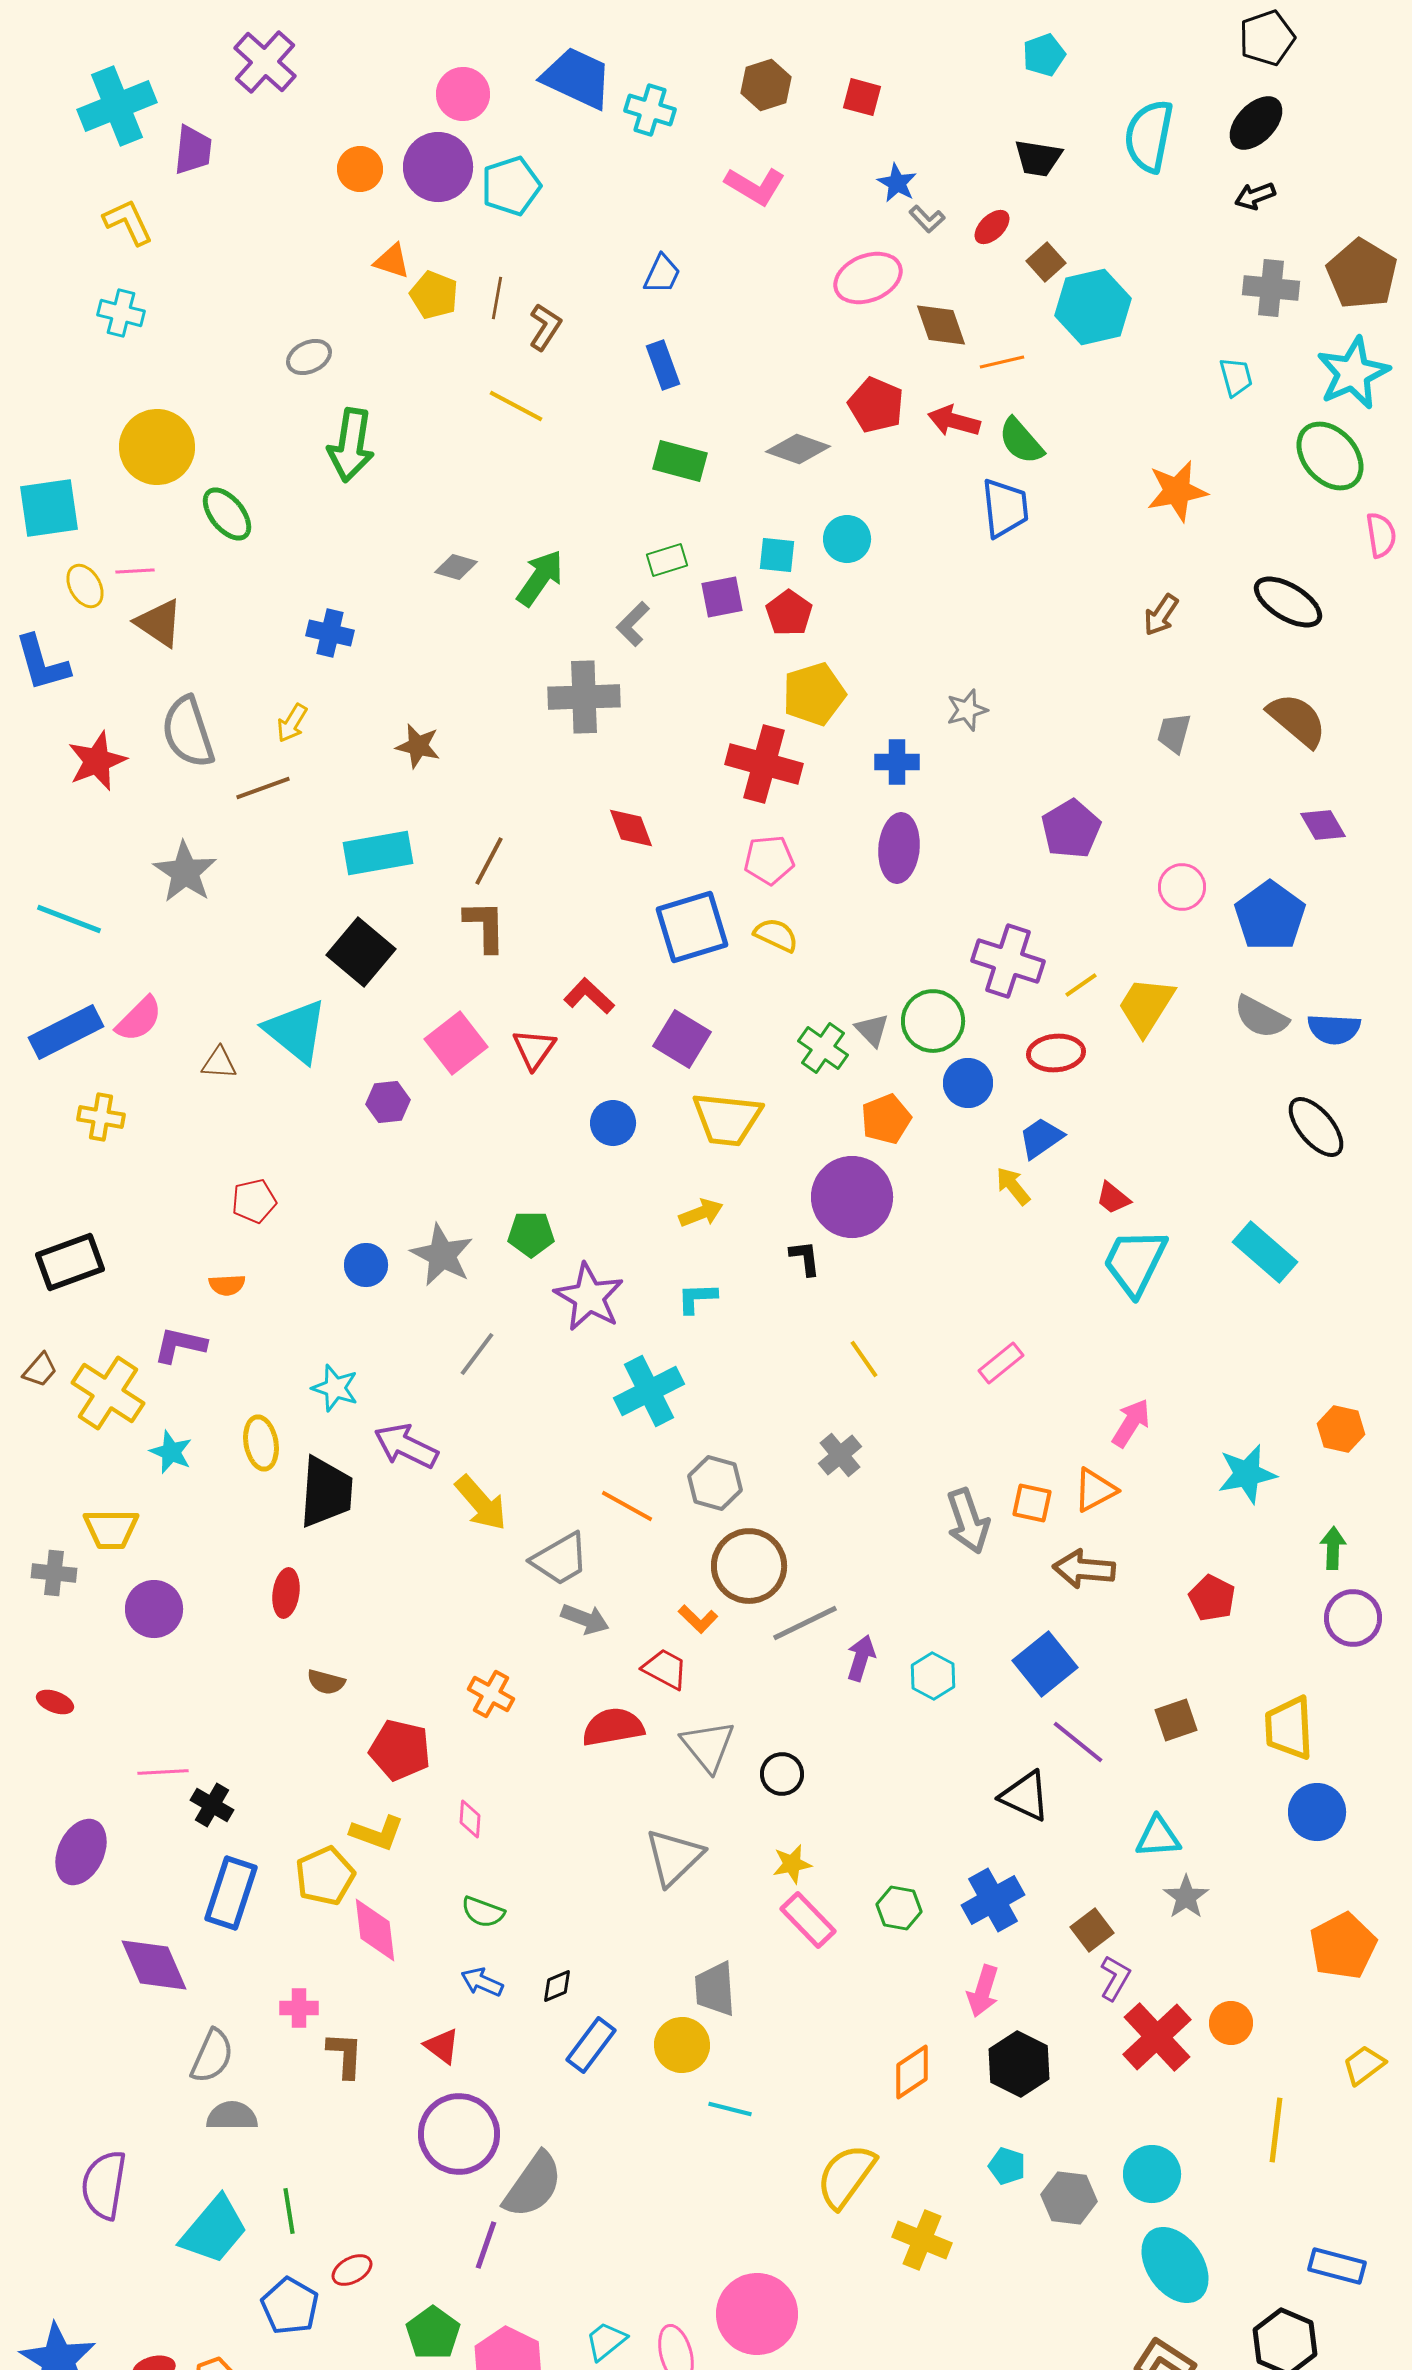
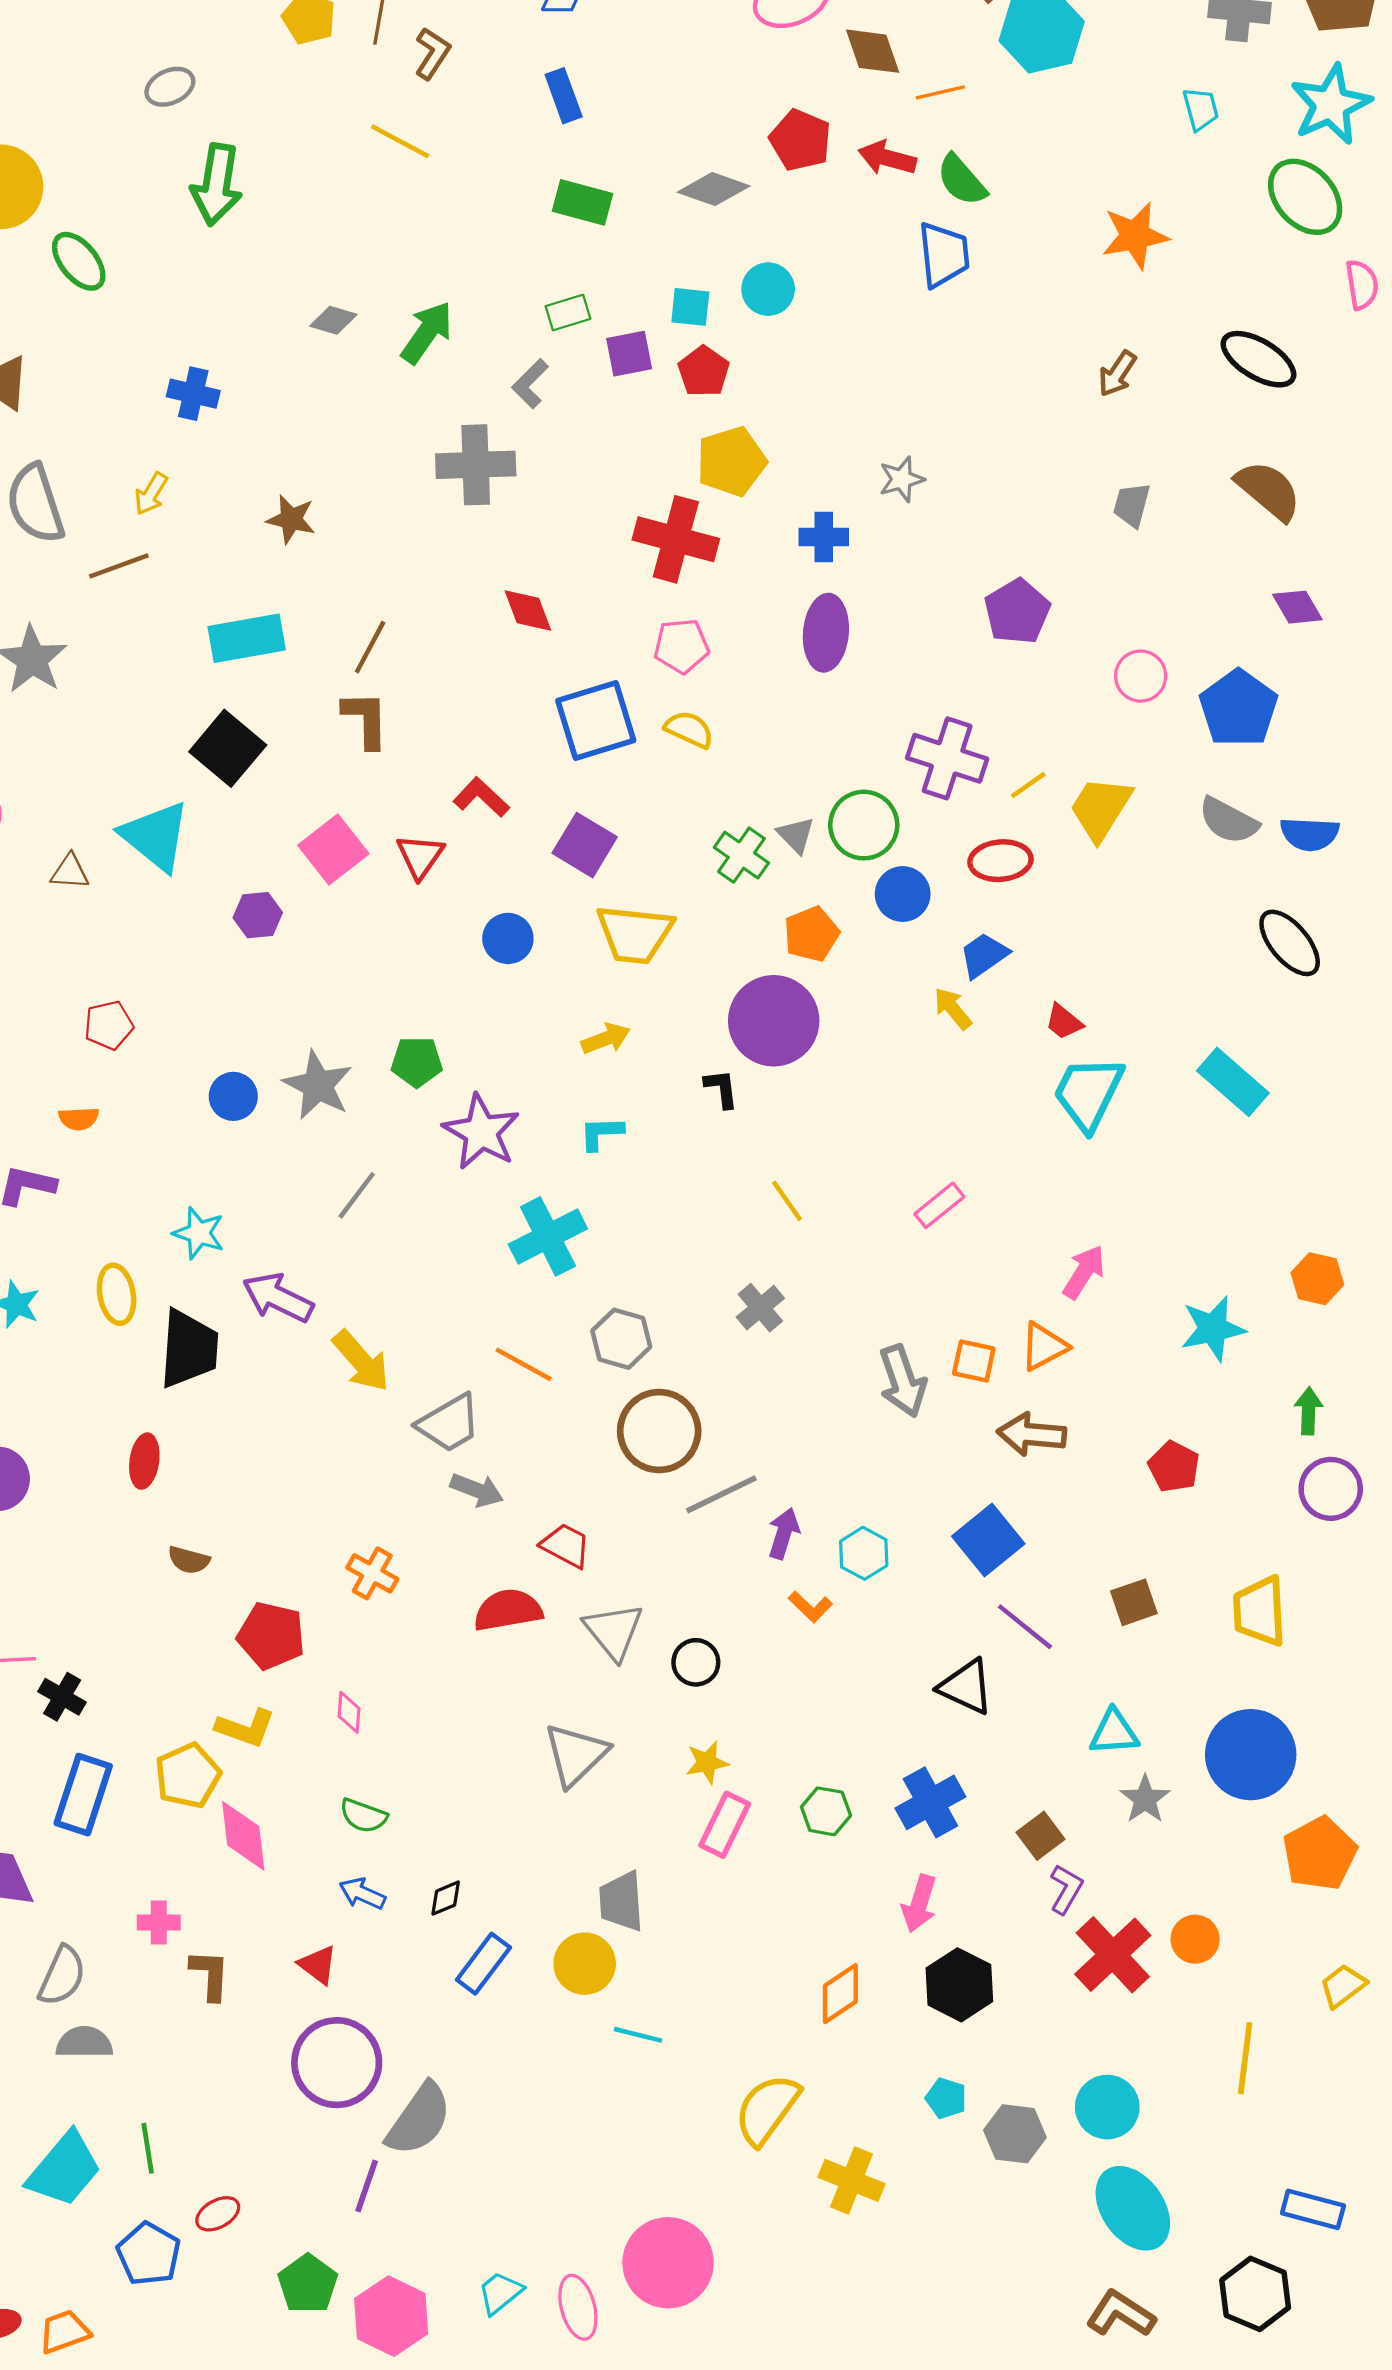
orange L-shape: (698, 1619) -> (810, 1607), moved
blue circle: (1317, 1812) -> (1251, 1755), moved, size x1.4
pink rectangle: (808, 1920) -> (725, 1825), turned 70

